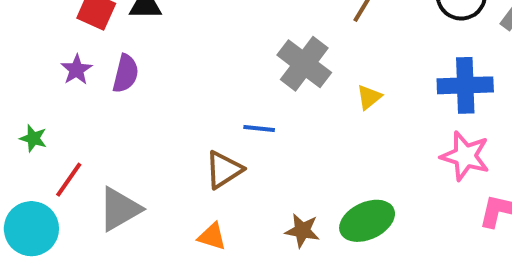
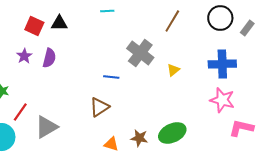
blue line: (259, 129) -> (111, 77), moved
orange triangle: (212, 236) -> (111, 144), moved

